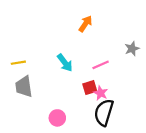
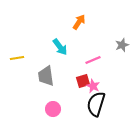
cyan arrow: (65, 63) -> (60, 47), moved
gray trapezoid: (24, 87) -> (46, 76), moved

